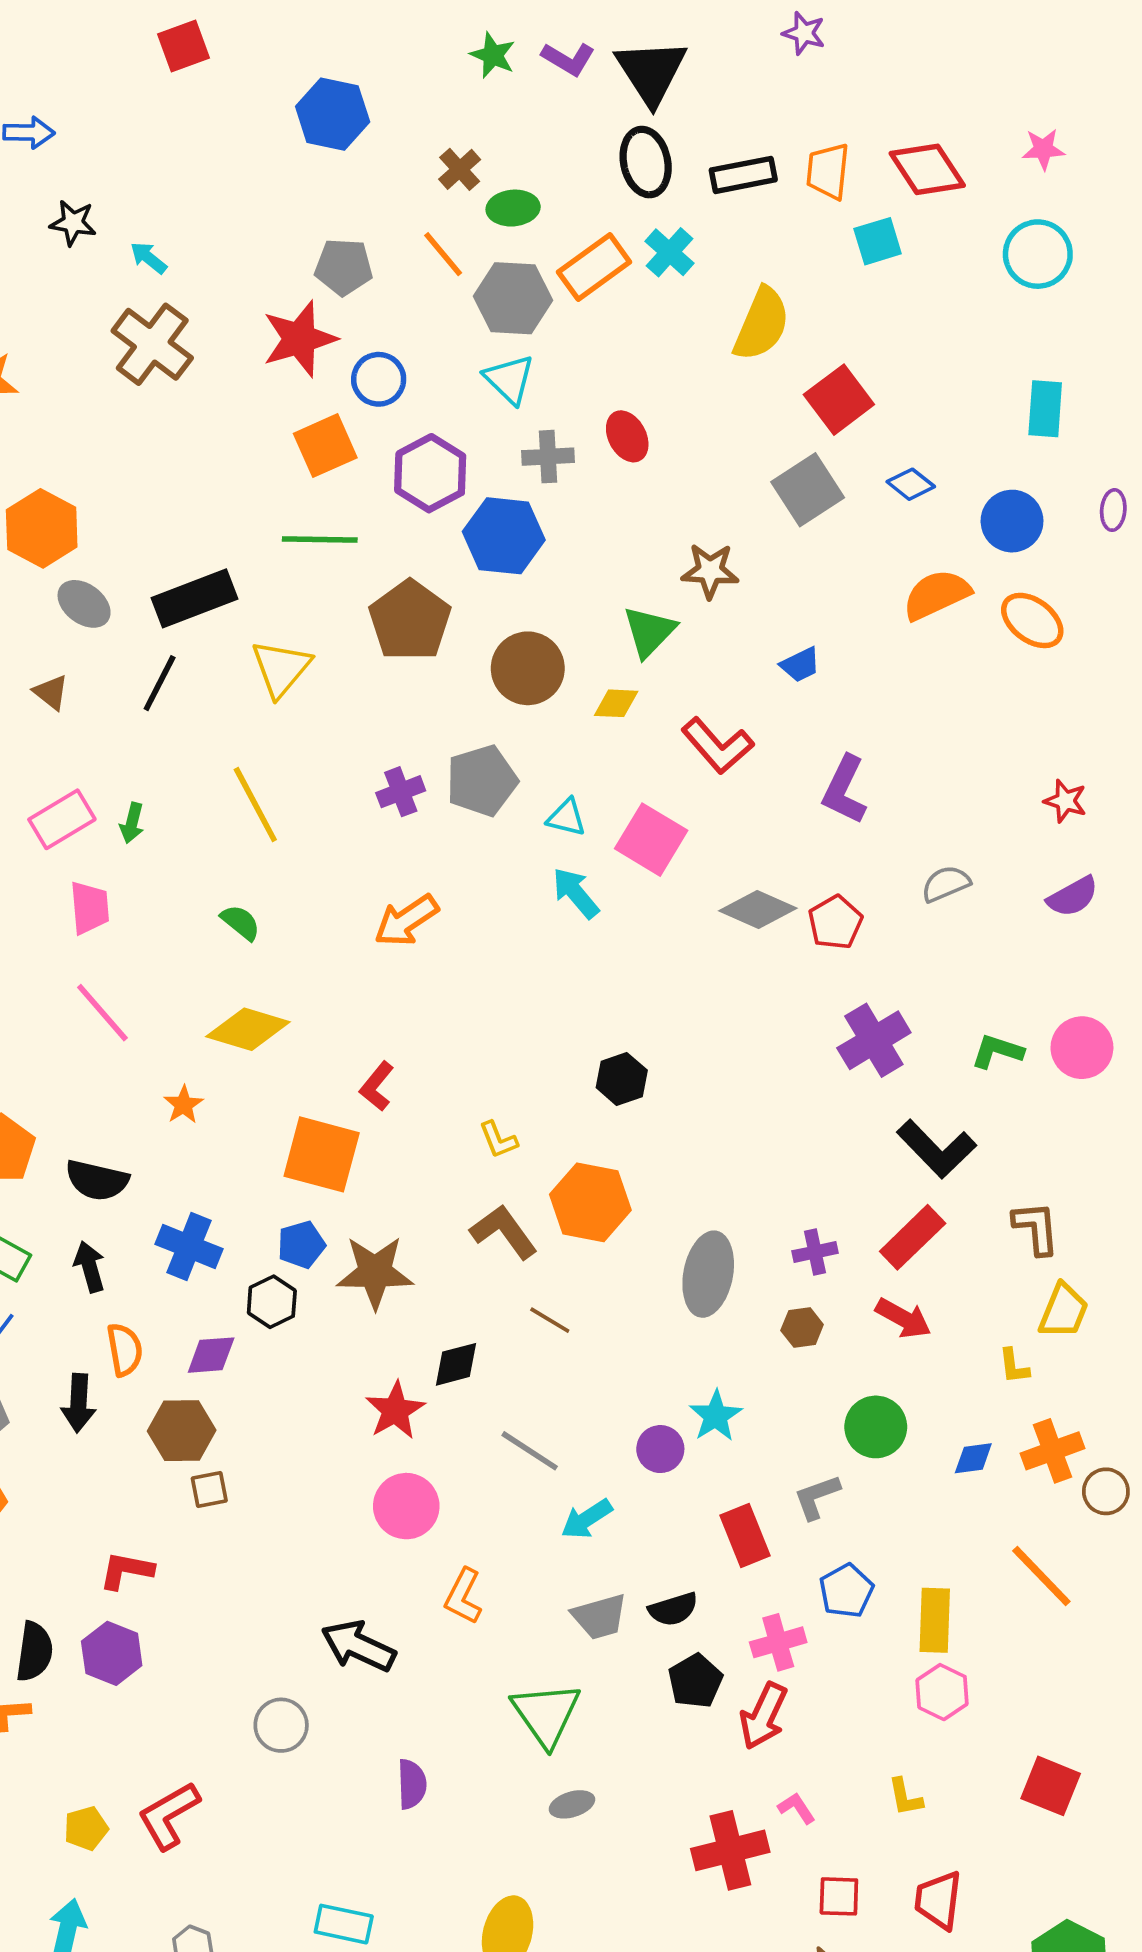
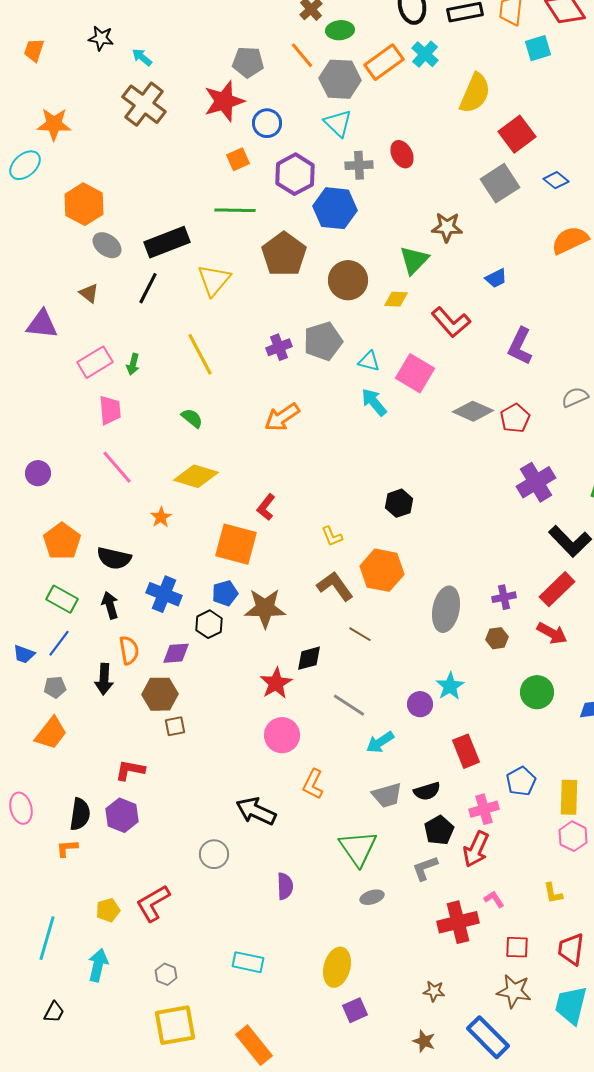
orange square: (325, 446) -> (238, 159), size x0.7
gray L-shape: (817, 1497) -> (425, 868), moved

